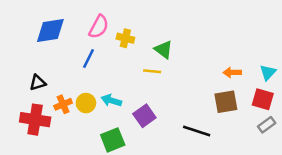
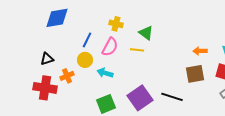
pink semicircle: (99, 27) -> (110, 47), moved
yellow circle: (86, 103) -> (85, 60), moved
purple square: (144, 116) -> (140, 98), moved, size x1.4

